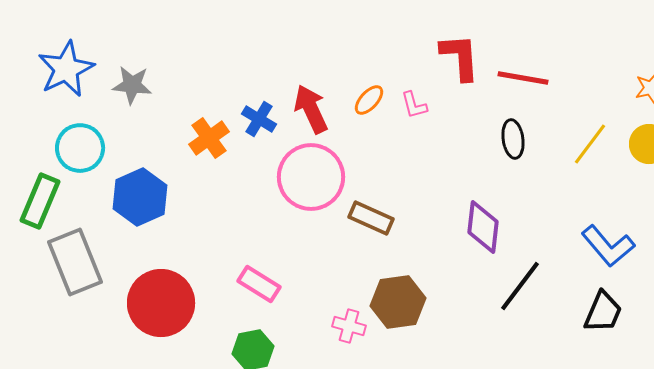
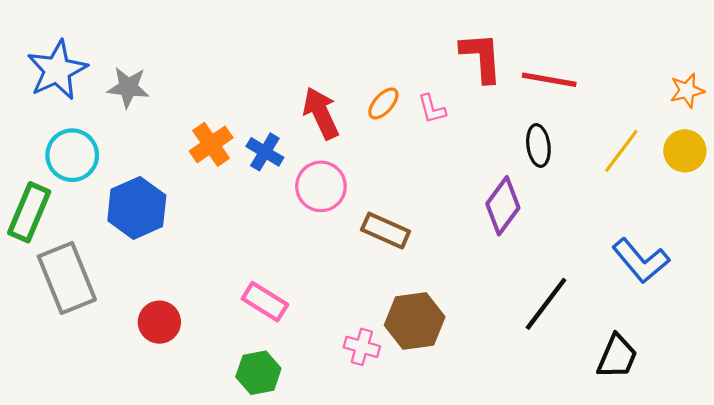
blue cross: (259, 119) -> (265, 152), moved
pink circle: (311, 177) -> (321, 186), size x0.7
purple diamond: (483, 227) -> (503, 206), moved, turned 30
red circle: (161, 303) -> (159, 322), size x0.6
black trapezoid: (603, 312) -> (617, 357), moved

